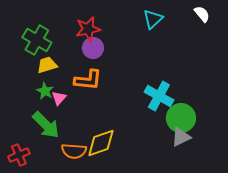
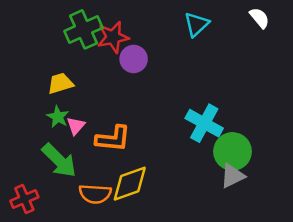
green cross: (37, 40) -> (83, 29), moved, turned 36
purple circle: (93, 48) -> (134, 59), moved
orange L-shape: (88, 80) -> (113, 139), moved

